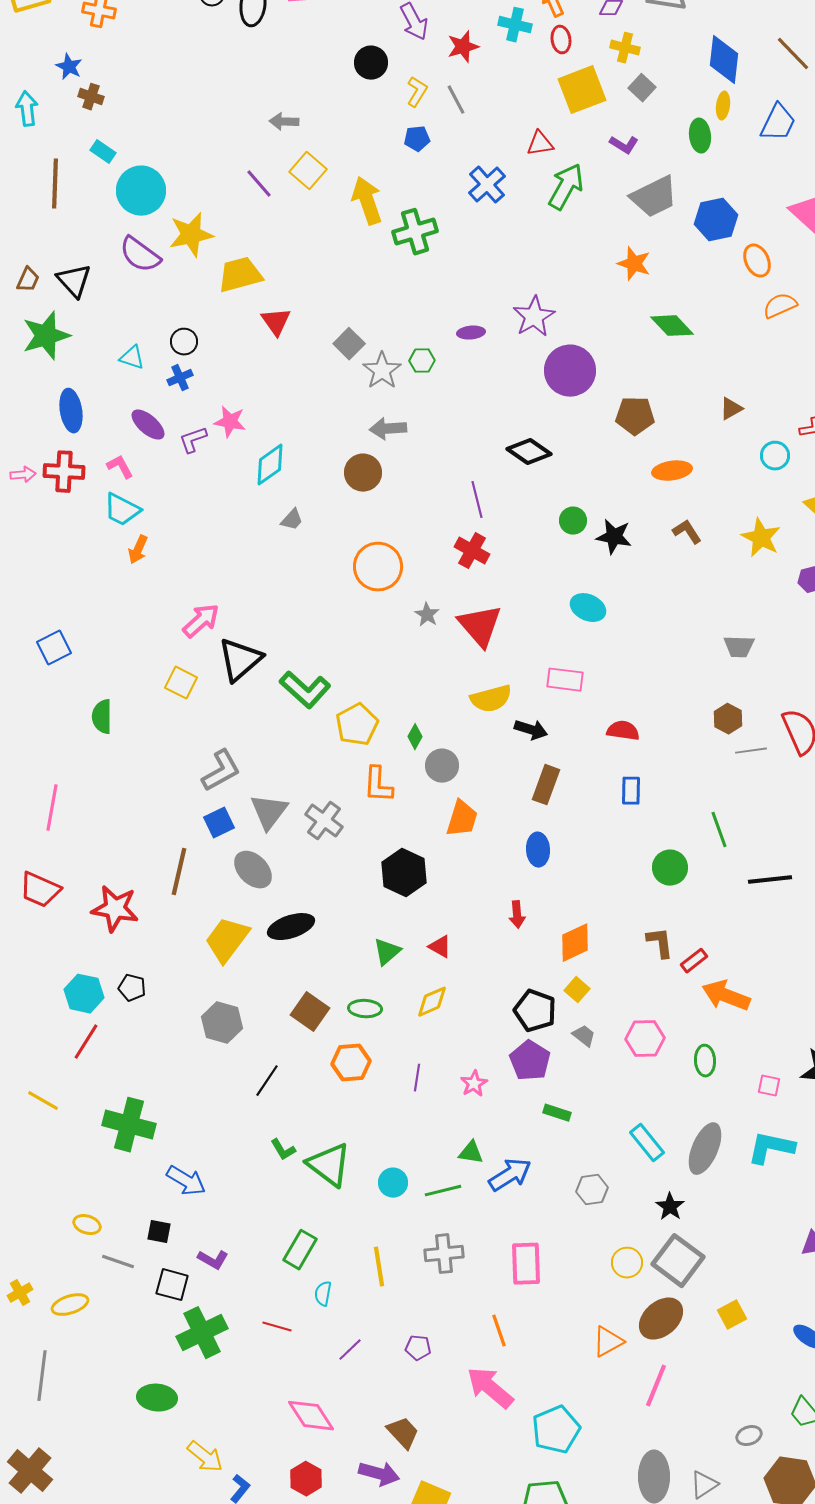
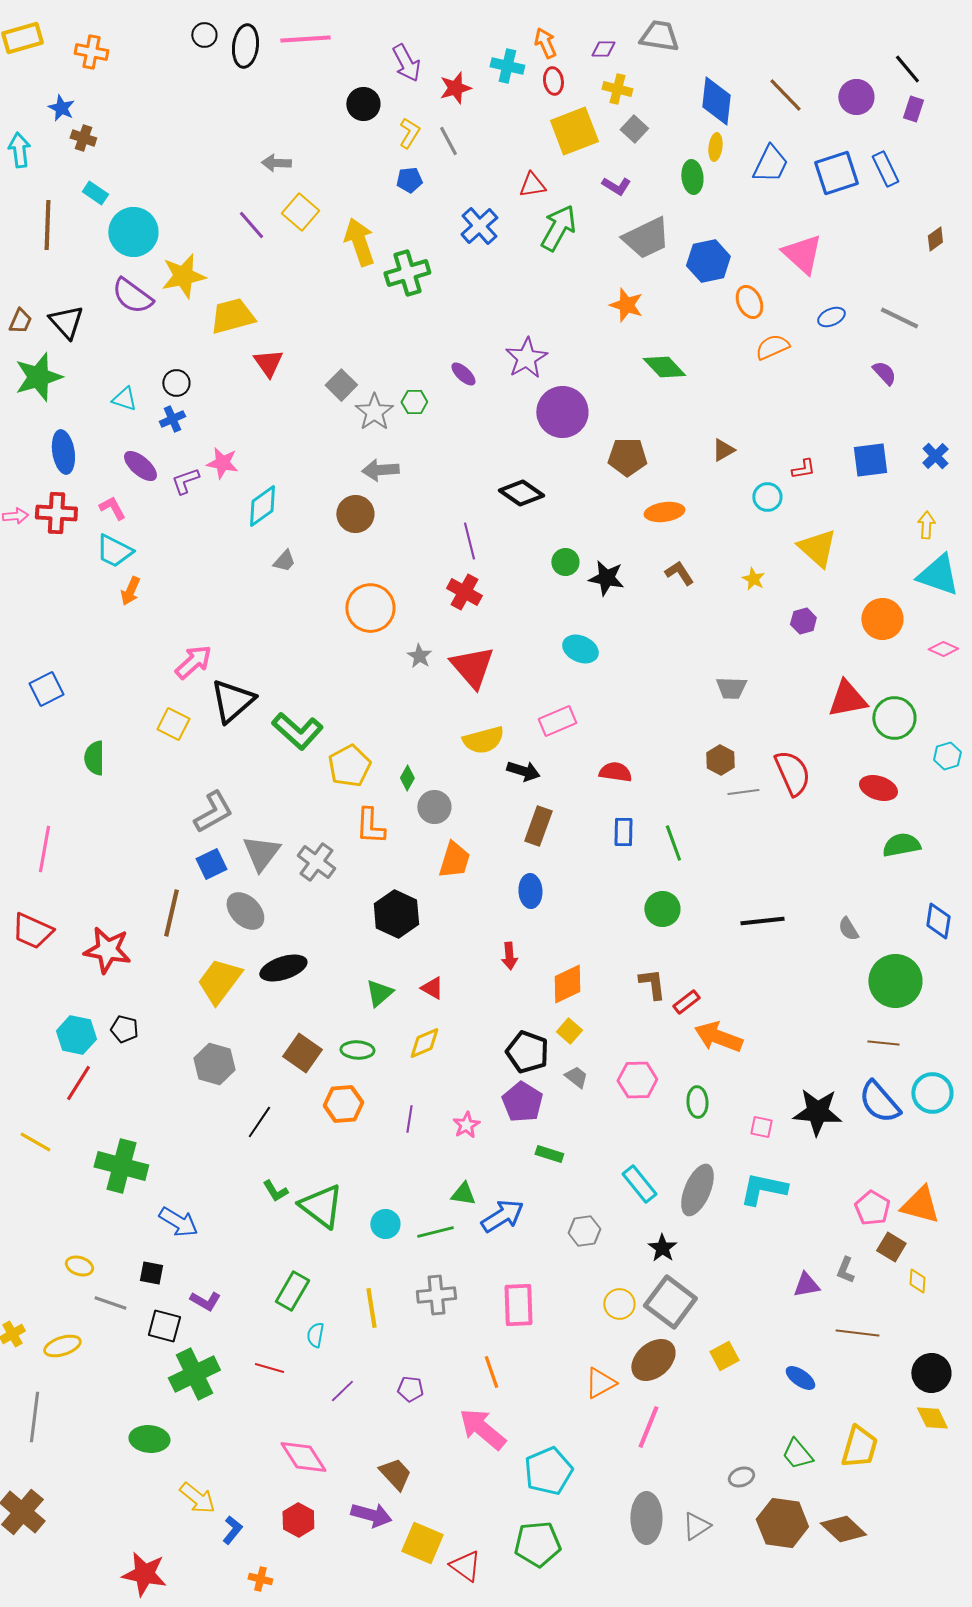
purple ellipse: (471, 333) -> (463, 374), turned 48
yellow star: (761, 538) -> (753, 579), size x0.6
pink rectangle: (565, 680) -> (557, 721), turned -30
green line: (719, 830) -> (673, 843), moved

